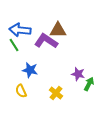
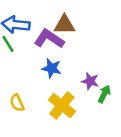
blue star: (30, 70) -> (52, 68), moved
yellow cross: (56, 93) -> (62, 106), size x1.5

